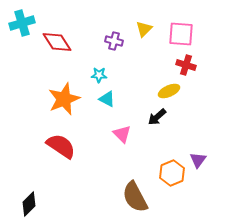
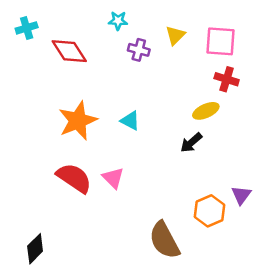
cyan cross: (22, 23) -> (27, 28), size x0.7
cyan star: (99, 75) -> (118, 21), moved
pink triangle: (122, 134) -> (113, 178), moved

